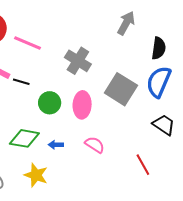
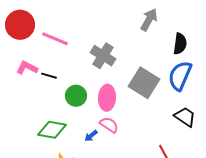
blue arrow: (56, 145) -> (91, 136), moved, turned -40
pink semicircle: (95, 145) -> (109, 125), moved

